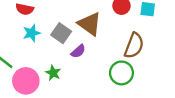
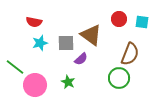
gray square: (61, 33) -> (66, 43), turned -36
green star: (53, 73) -> (68, 82), moved

